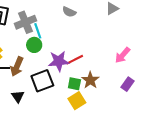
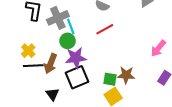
red line: (75, 60) -> (105, 29), moved
purple star: (59, 61) -> (76, 58), moved
brown star: (90, 80) -> (126, 75), turned -30

